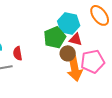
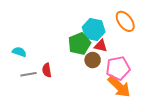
red semicircle: (18, 53) -> (47, 70), moved
orange arrow: (75, 68) -> (119, 86), moved, turned -35

